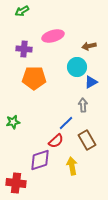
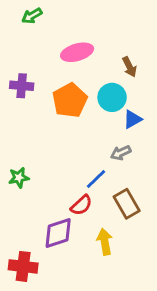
brown arrow: (89, 46) -> (130, 67), turned -104
purple cross: (24, 49) -> (22, 86), moved
orange pentagon: (34, 78) -> (70, 100), moved, turned -30
gray arrow: (83, 105) -> (121, 153), turned -112

